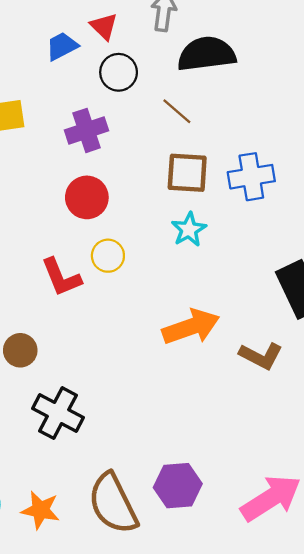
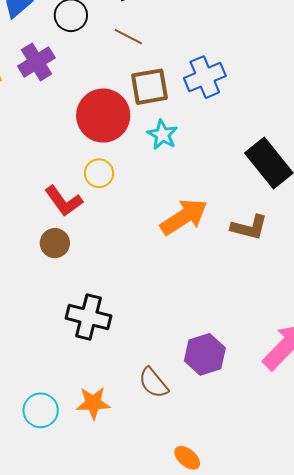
purple cross: (87, 130) -> (36, 62), moved
red circle: (87, 197) -> (103, 116), moved, size x1.4
brown circle: (20, 350) -> (55, 243), moved
brown semicircle: (113, 504) -> (153, 383), size x0.6

